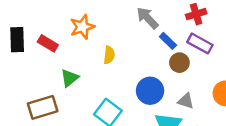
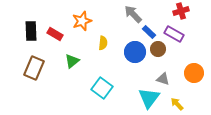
red cross: (196, 14) -> (181, 11), moved
blue circle: (150, 91) -> (135, 52), moved
brown rectangle: (43, 107) -> (34, 68), moved, turned -50

